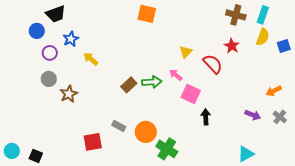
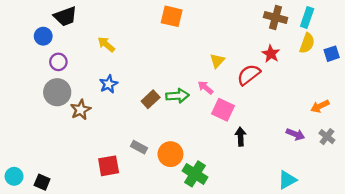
blue star: (71, 39) -> (109, 84), moved
yellow arrow: (91, 59) -> (106, 44), moved
red semicircle: (213, 64) -> (249, 75), turned -85
gray circle: (49, 79) -> (57, 92), size x1.5

